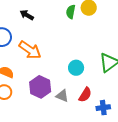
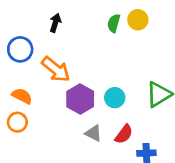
black arrow: (27, 15) -> (55, 23), turned 72
purple hexagon: (40, 87) -> (80, 99), moved

